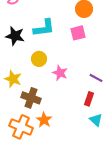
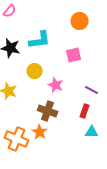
pink square: (78, 33) -> (74, 55), moved
brown cross: (31, 98) -> (48, 111), moved
cyan triangle: (96, 120) -> (92, 132), turned -40

